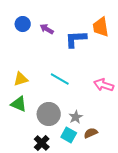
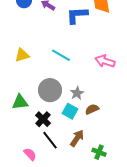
green triangle: (19, 104) -> (20, 102), moved, turned -30

